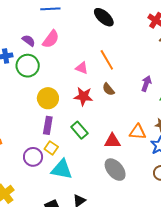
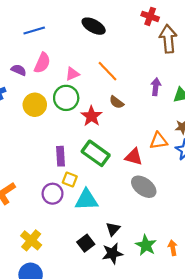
green circle: (28, 66) -> (66, 98), moved
pink triangle: (82, 68) -> (72, 74), moved, turned -32
red star: (83, 96) -> (91, 116), turned -30
yellow circle: (48, 98) -> (35, 105), moved
green rectangle: (79, 130) -> (96, 153), size x1.4
red triangle: (112, 141) -> (134, 157), turned 30

